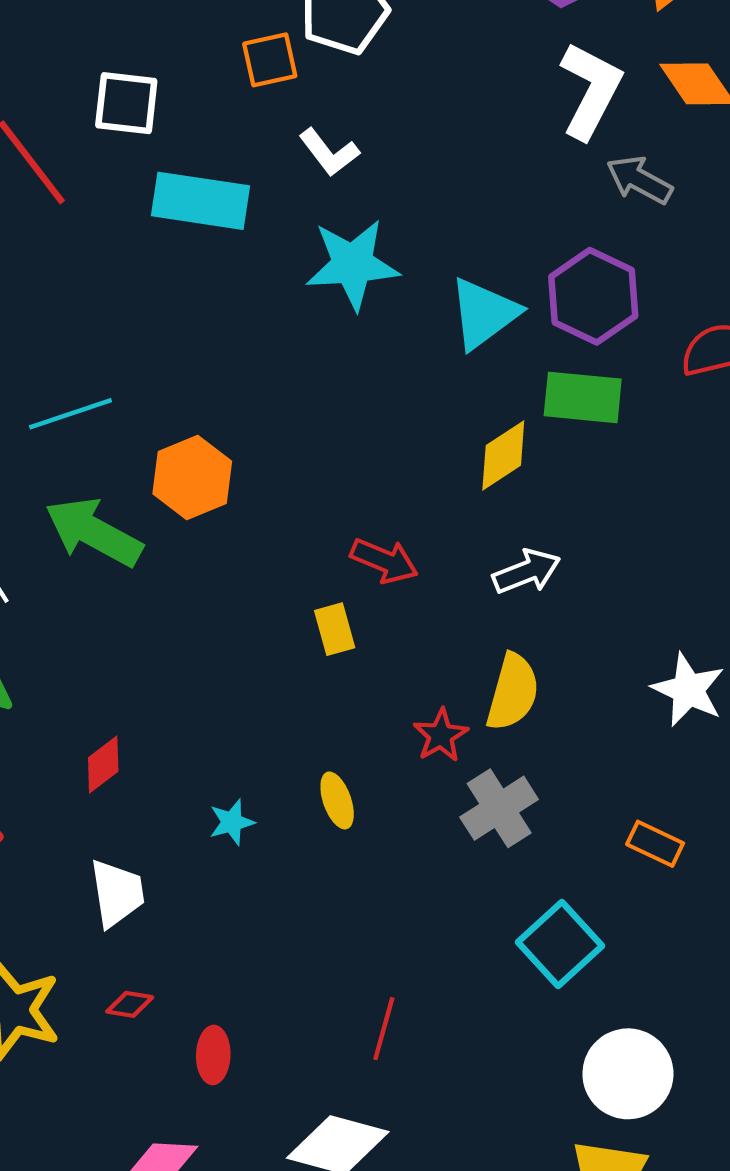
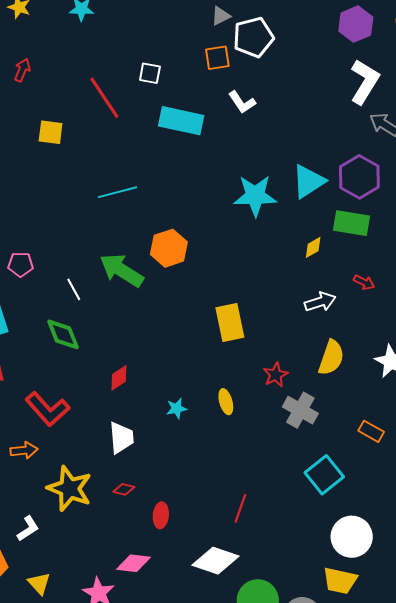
white square: (126, 103) -> (150, 73), size x0.7
cyan star: (353, 264) -> (255, 196), moved
cyan line: (71, 414) -> (118, 192), moved
yellow diamond: (503, 455) -> (313, 247), size x0.7
red arrow: (384, 561) -> (364, 282), moved, size x0.7
yellow rectangle: (335, 629) -> (230, 323), size x1.6
yellow semicircle: (513, 692) -> (331, 358), moved
gray cross: (499, 808) -> (300, 410), turned -32

